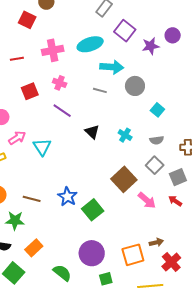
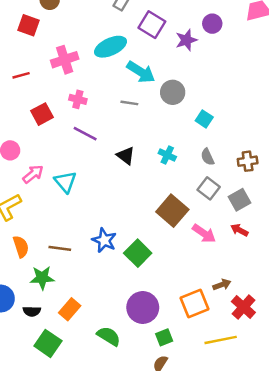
cyan arrow: (112, 67) -> (141, 72), turned 35
gray semicircle: (157, 140) -> (207, 157), turned 80

